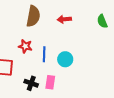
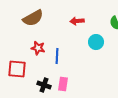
brown semicircle: (33, 16) -> (33, 18), moved, turned 50
cyan circle: (65, 59) -> (96, 42), moved

